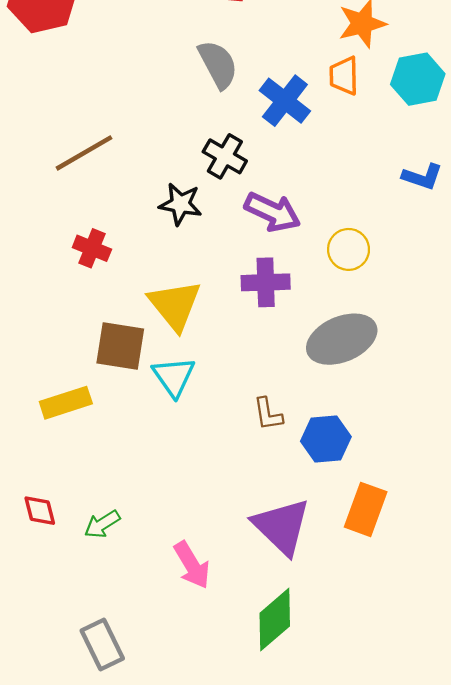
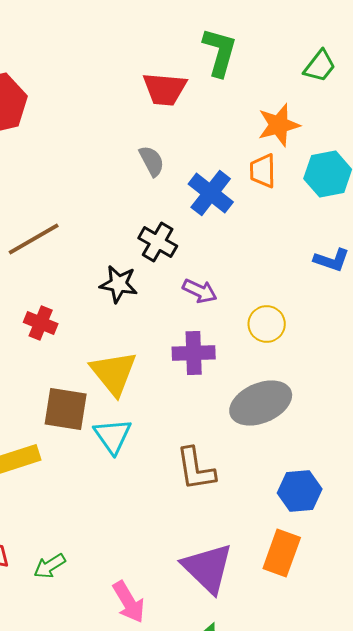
gray semicircle: (218, 64) -> (152, 161), size x0.7
purple arrow: (272, 212) -> (200, 291), size x0.7
brown L-shape: (268, 414) -> (196, 469), size x1.5
blue hexagon: (326, 439) -> (300, 491), moved

